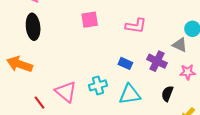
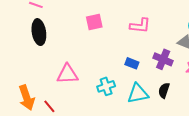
orange arrow: (20, 64) -> (27, 98), moved, turned -125
pink triangle: (66, 92) -> (67, 74), moved, turned -40
black semicircle: (167, 94) -> (164, 90), moved

